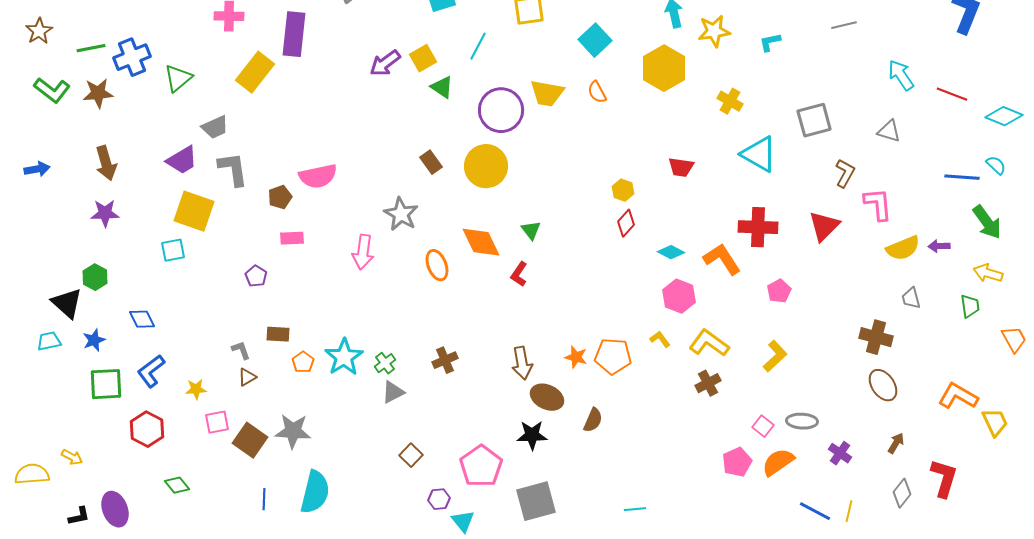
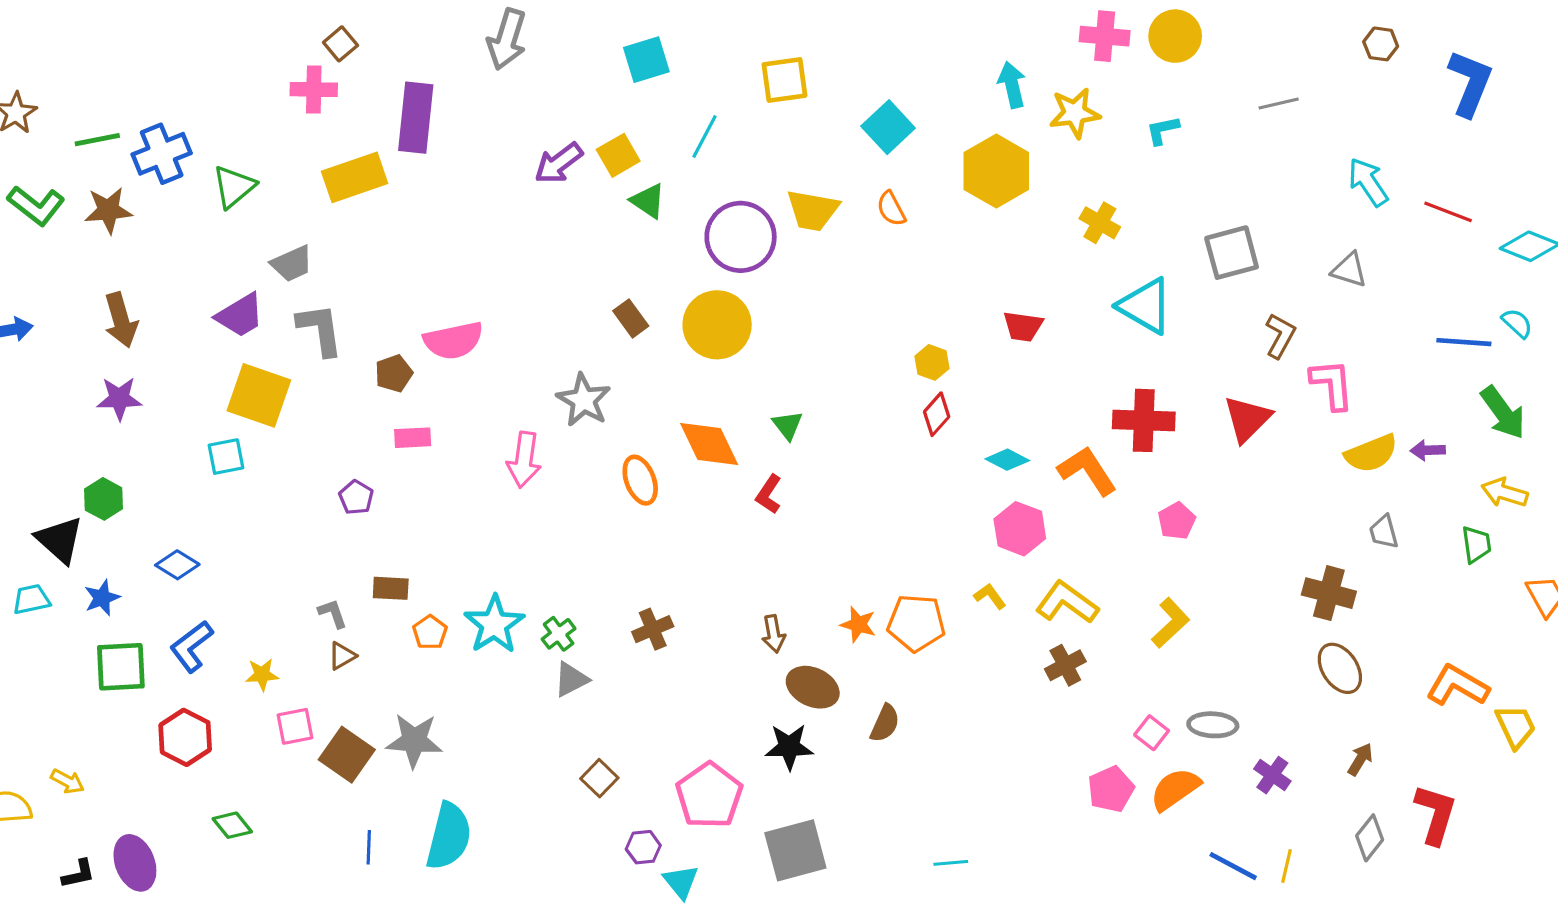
yellow rectangle: (255, 72) -> (355, 177), turned 33
blue diamond: (142, 319) -> (177, 565), turned -32
brown arrow: (522, 363) -> (773, 634), size x0.7

